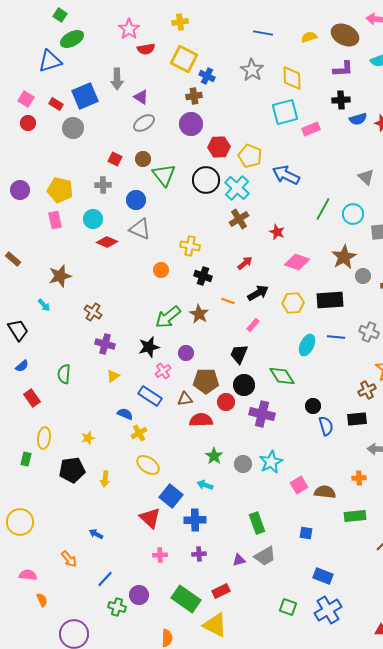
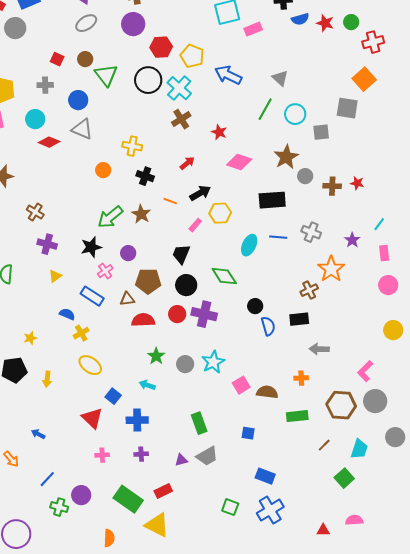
gray triangle: (366, 177) -> (280, 78), moved
yellow hexagon: (293, 303) -> (220, 213), moved
red circle: (226, 402) -> (177, 314), moved
blue square: (171, 496) -> (113, 396), size x0.7

